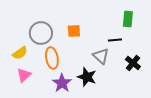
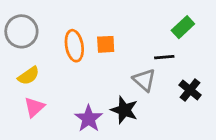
green rectangle: (128, 19) -> (183, 27), turned 42
gray circle: (41, 33) -> (21, 31), moved
orange ellipse: (52, 58) -> (74, 46), moved

